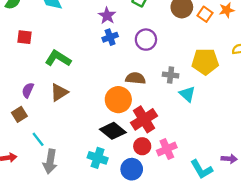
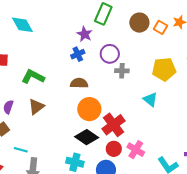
purple star: (107, 16) -> (85, 34), moved
gray cross: (171, 75) -> (122, 71), moved
brown semicircle: (135, 78) -> (79, 83), moved
cyan line: (38, 139) -> (21, 150), turned -32
pink cross: (167, 149) -> (136, 150), turned -30

